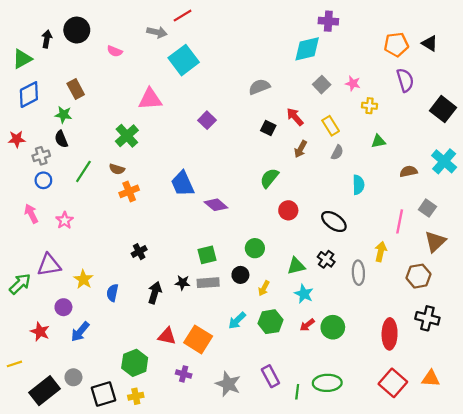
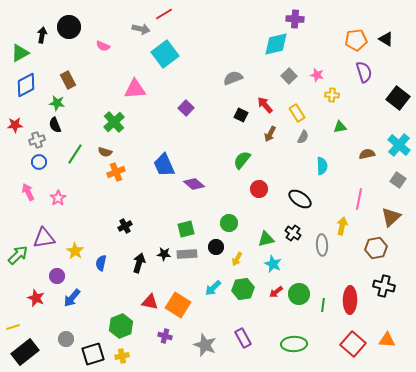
gray square: (427, 208) -> (398, 180), moved
black rectangle: (44, 391) -> (25, 352), moved
green line: (297, 392) -> (323, 305), moved

